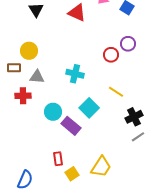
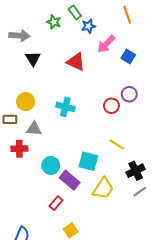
cyan cross: (75, 74) -> (65, 107), moved
cyan square: (89, 108) -> (88, 161), turned -30
red rectangle: (58, 159) -> (56, 203), moved, turned 48
yellow trapezoid: (101, 167) -> (103, 188), moved

